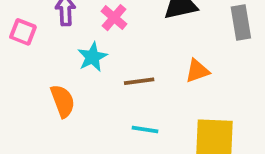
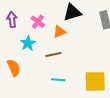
orange triangle: (197, 71) -> (59, 32), moved

